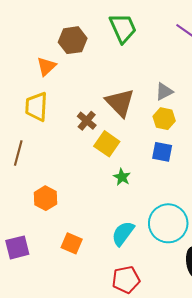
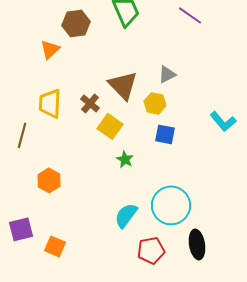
yellow trapezoid: (36, 107) -> (50, 103), moved
yellow hexagon: (164, 119) -> (155, 103), moved
orange square: (72, 243) -> (55, 246), moved
red pentagon: (126, 280) -> (151, 250), moved

